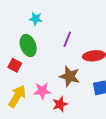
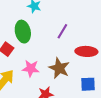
pink star: (42, 91) -> (31, 68), moved

